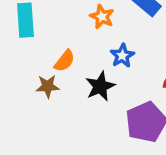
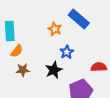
orange semicircle: (65, 61) -> (17, 51), moved

